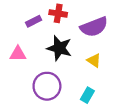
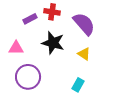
purple semicircle: (94, 27) -> (84, 24), turned -110
purple circle: (47, 86) -> (28, 77), moved

